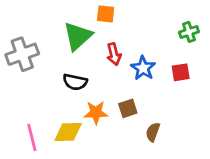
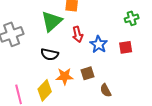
yellow diamond: (68, 132) -> (45, 90), turned -45
brown semicircle: (153, 132) -> (106, 90), turned -48

